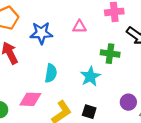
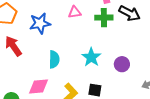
green cross: (110, 54) -> (104, 18), moved
purple circle: (128, 102) -> (122, 64), moved

